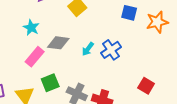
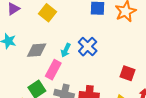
pink rectangle: (35, 57) -> (53, 70), moved

